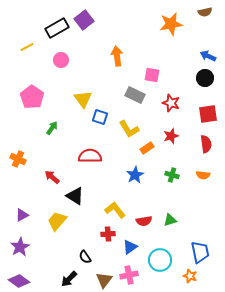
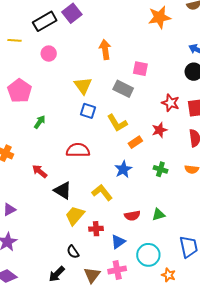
yellow line: (27, 47) -> (14, 40), turned 32
yellow triangle: (83, 99) -> (83, 86), moved
red star: (171, 103) -> (171, 103), moved
yellow L-shape: (115, 210) -> (102, 192), moved
yellow trapezoid: (57, 221) -> (75, 216), moved
orange star: (190, 276) -> (169, 275), moved

